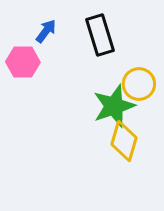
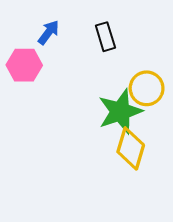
black rectangle: (100, 35) -> (105, 37), size x0.7

